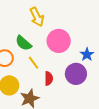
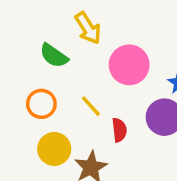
green semicircle: (23, 43) -> (54, 56), moved

